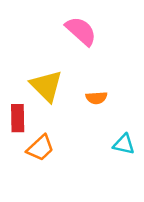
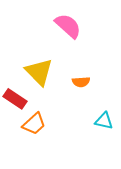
red rectangle: (18, 118) -> (15, 99), turned -55

